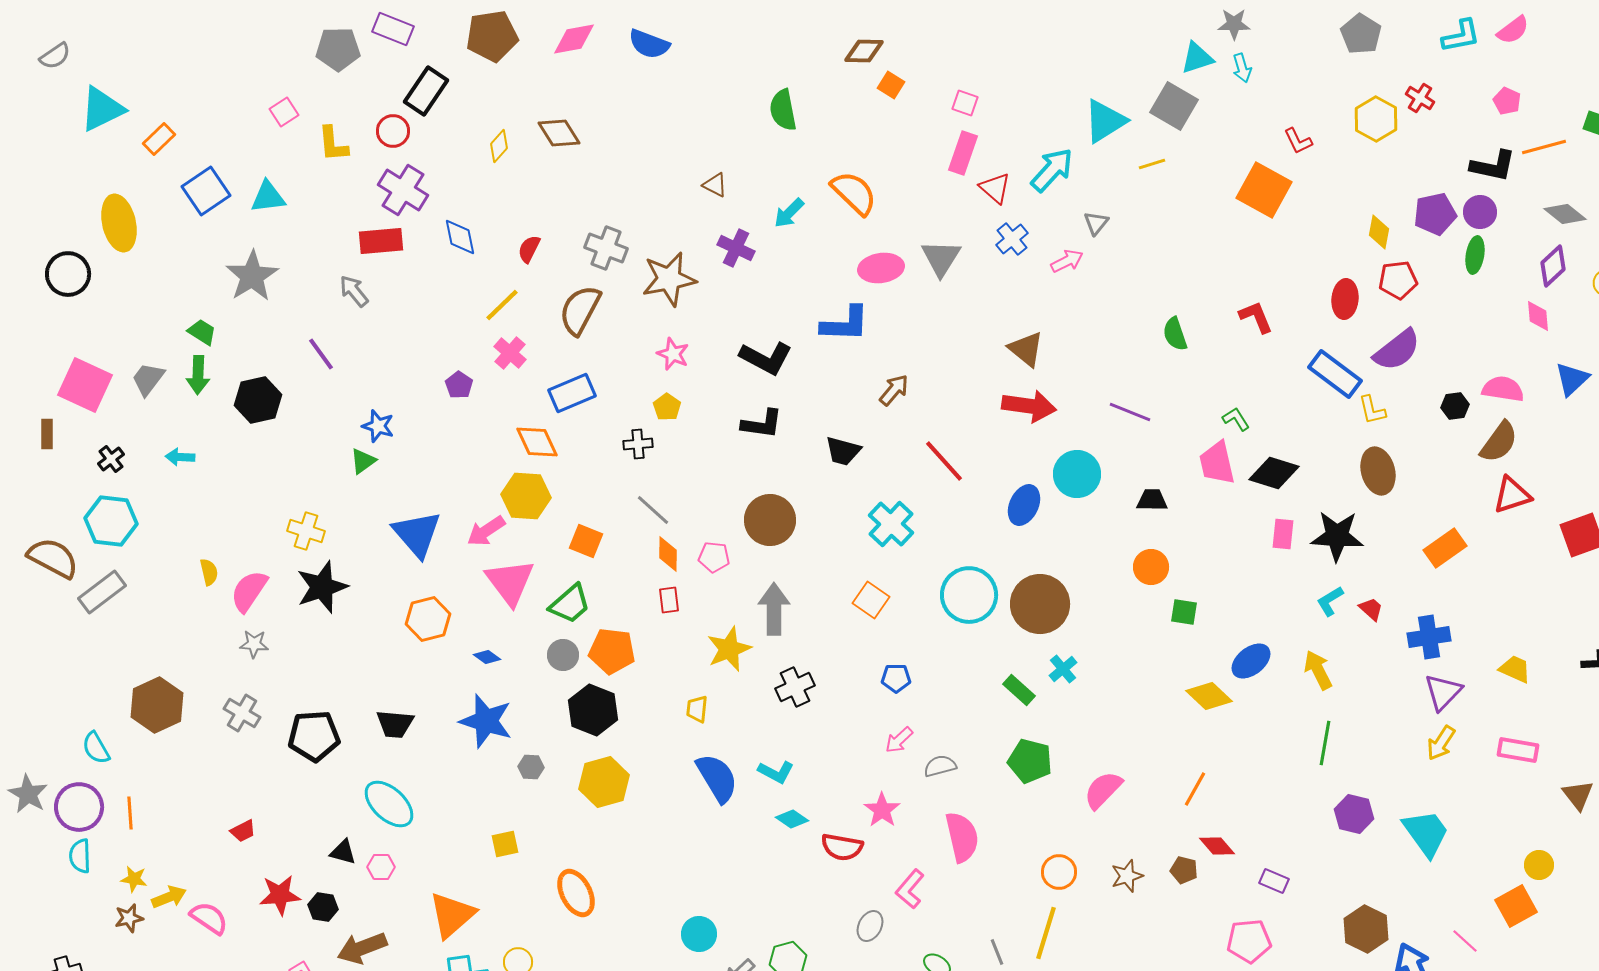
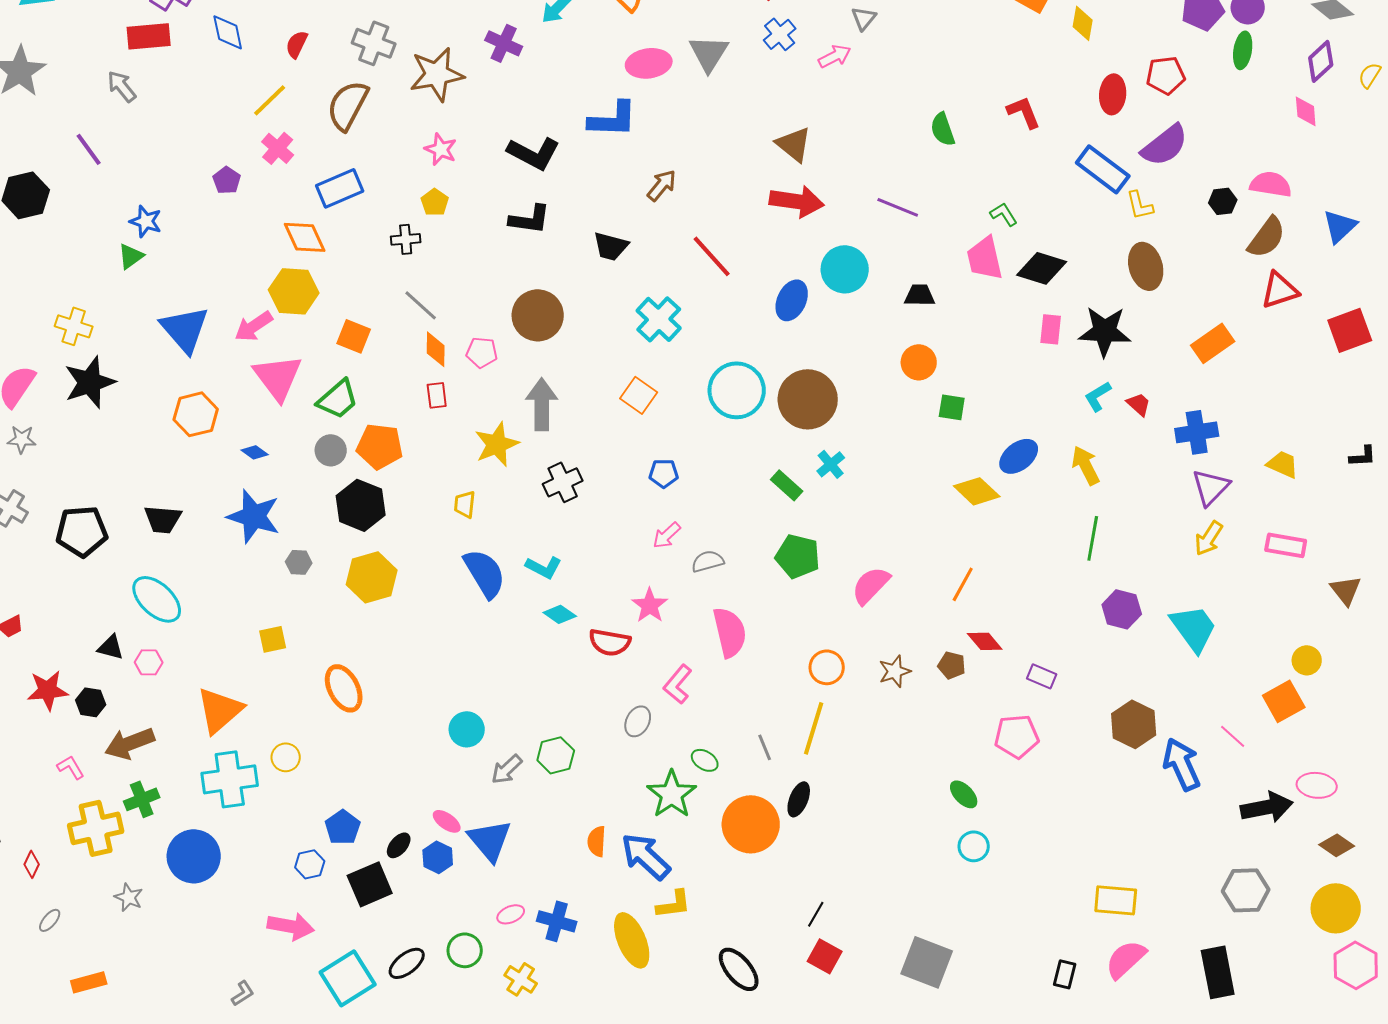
yellow diamond: (1379, 232) -> (1083, 23), moved
blue triangle: (1572, 379) -> (1340, 226), moved

